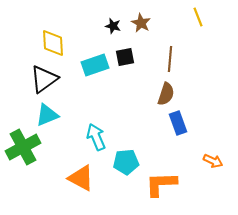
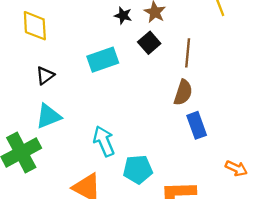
yellow diamond: (53, 43) -> (35, 26), moved
black square: (125, 57) -> (149, 43), moved, turned -30
black triangle: (44, 79) -> (45, 76), size x0.6

